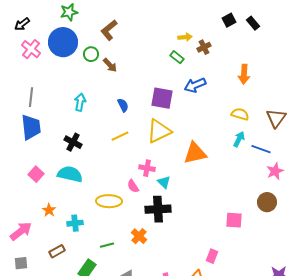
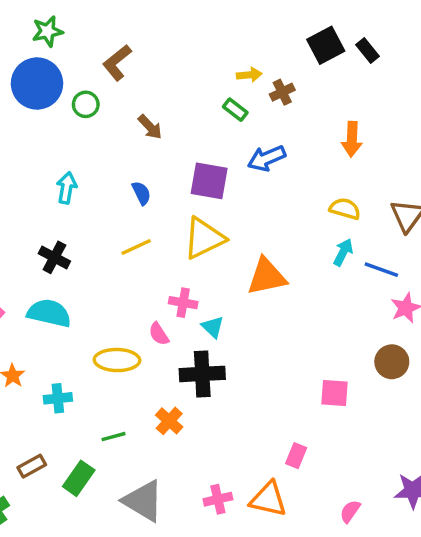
black square: (229, 20) -> (326, 45), size x1.5
brown arrow: (110, 65) -> (150, 127), moved
brown rectangle: (57, 251) -> (32, 466), moved

